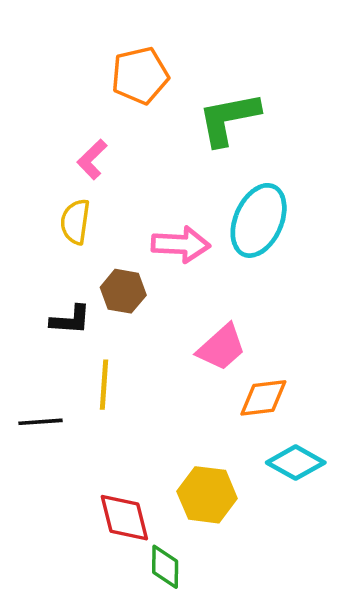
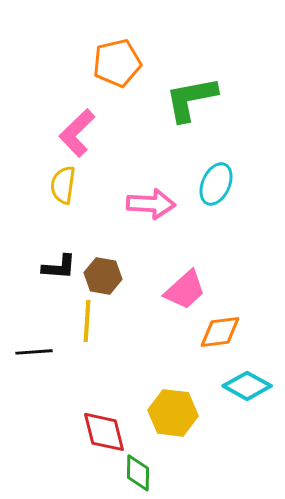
pink L-shape: (92, 159) -> (77, 133), size x1.4
cyan ellipse: (259, 220) -> (216, 184), size x0.7
brown hexagon: (123, 291) -> (103, 276), moved

